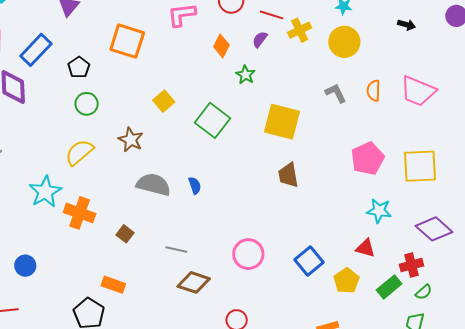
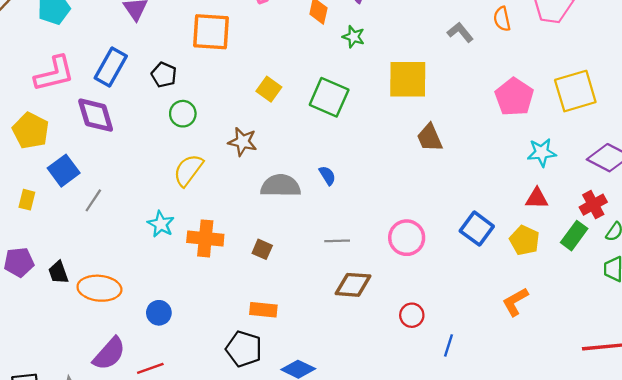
cyan star: (45, 192) -> (161, 224), size x0.7
gray line: (176, 249) -> (337, 241), moved

